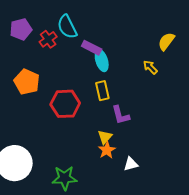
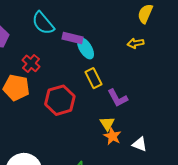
red cross: (48, 39) -> (31, 63), moved
yellow arrow: (150, 67) -> (136, 43), turned -42
white triangle: (131, 164) -> (140, 144), turned 49

